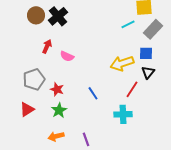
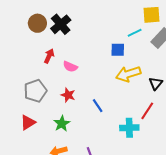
blue square: (146, 53) -> (118, 50), moved
red star: (57, 89) -> (68, 95), moved
red line: (132, 89) -> (147, 111), moved

